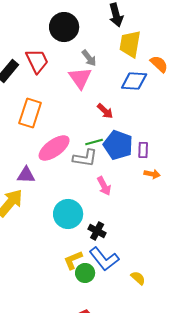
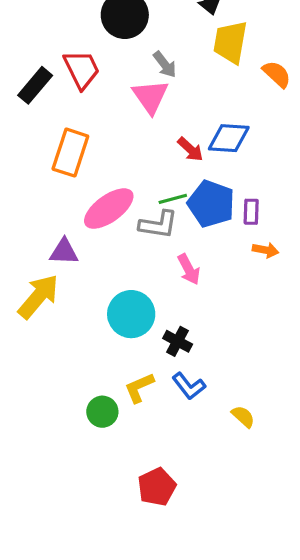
blue diamond: (134, 81) -> (229, 138), moved
blue L-shape: (104, 259) -> (189, 386), size x0.7
green circle: (85, 273) -> (102, 412), moved

